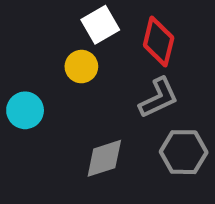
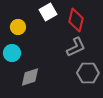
yellow circle: (81, 67) -> (18, 27), moved
gray diamond: (104, 158) -> (30, 77), moved

